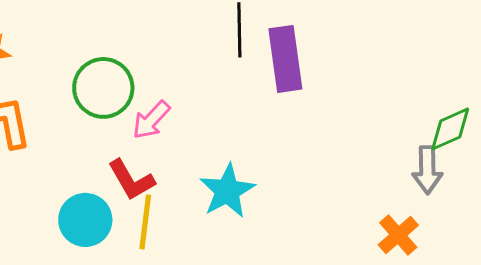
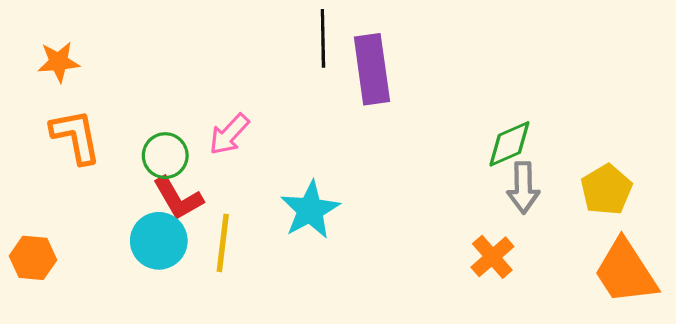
green circle: (103, 88) -> (165, 156), moved, size x0.7
green diamond: (450, 129) -> (509, 144), moved
red L-shape: (131, 180) -> (178, 198), moved

